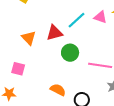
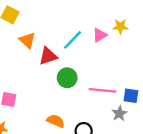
pink triangle: (100, 17) -> (100, 35), turned -48
orange triangle: (29, 38) -> (27, 40), moved

